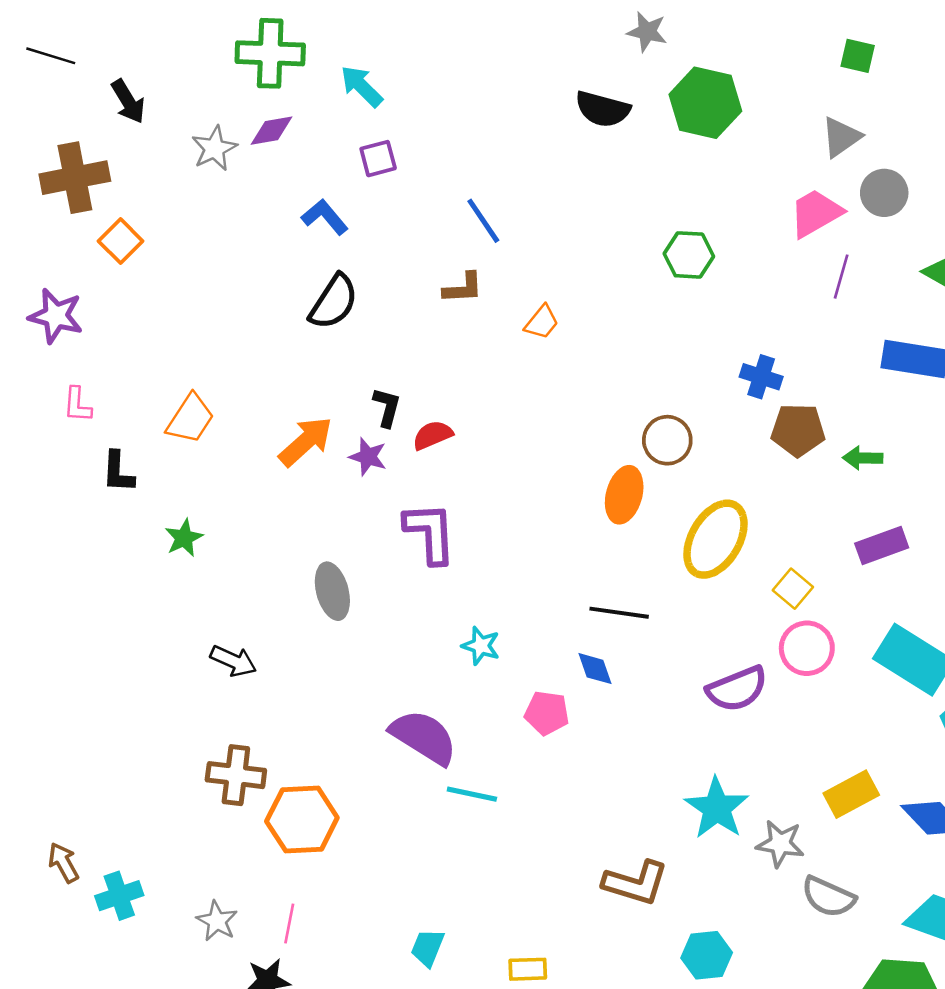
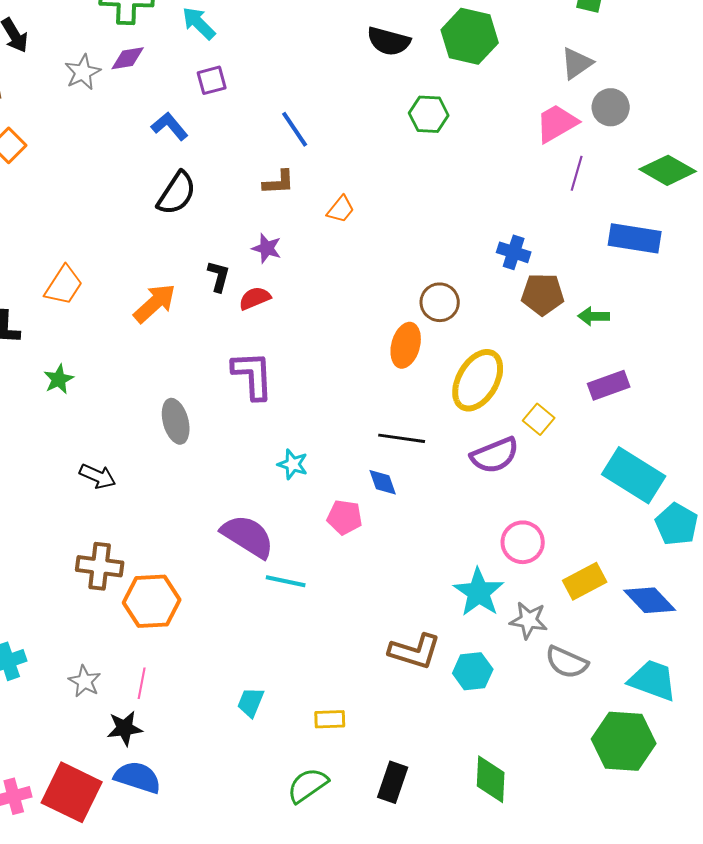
green hexagon: (689, 255) -> (429, 114), moved
purple star: (368, 457) -> (267, 248), moved
pink circle: (807, 648) -> (523, 542), moved
purple semicircle: (737, 689) -> (495, 455), moved
cyan hexagon: (707, 955) -> (473, 671), moved

